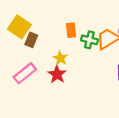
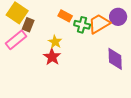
orange rectangle: (71, 30) -> (65, 16), turned -56
pink rectangle: (25, 73) -> (16, 40), moved

